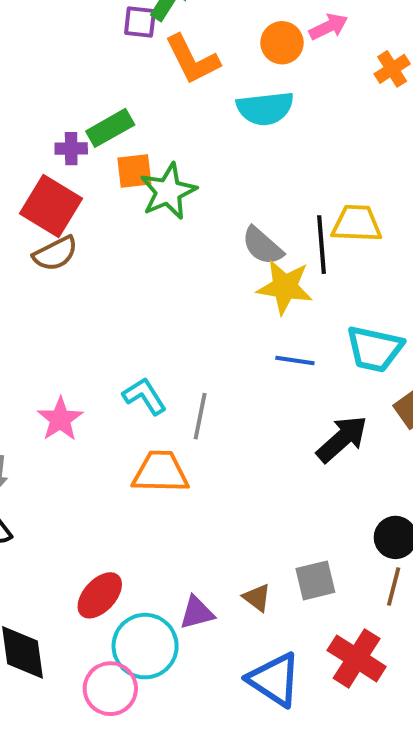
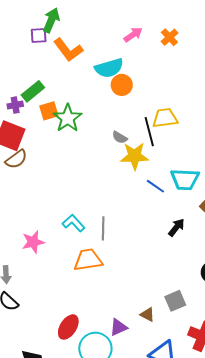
pink arrow: (328, 27) -> (133, 35), moved
orange circle: (282, 43) -> (122, 85), moved
gray semicircle: (262, 246) -> (120, 137), size x0.7
blue line: (295, 361) -> (155, 186), moved, turned 36
pink star: (60, 419) -> (33, 242), turned 30
black arrow: (342, 439) -> (176, 227), size x0.7

